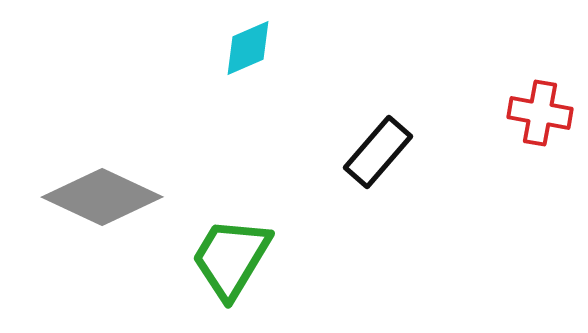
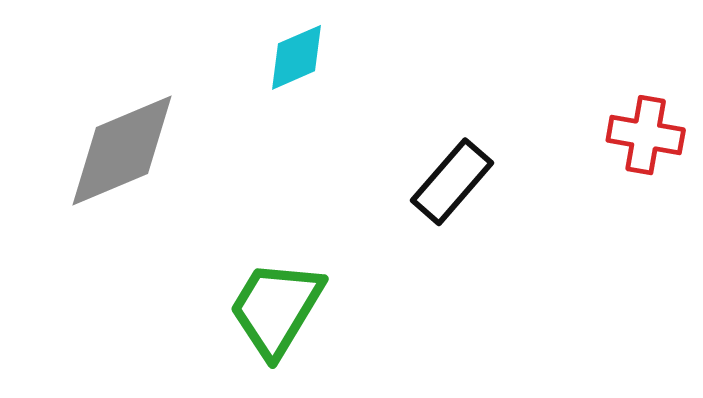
gray diamond: (102, 197) -> (122, 151), moved, turned -48

